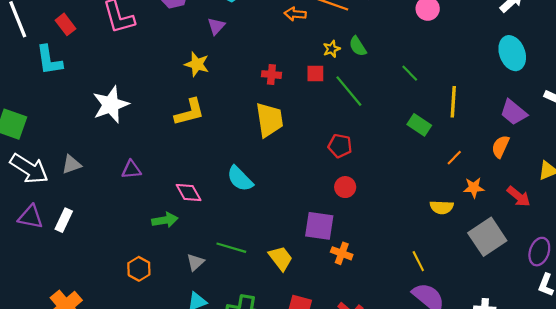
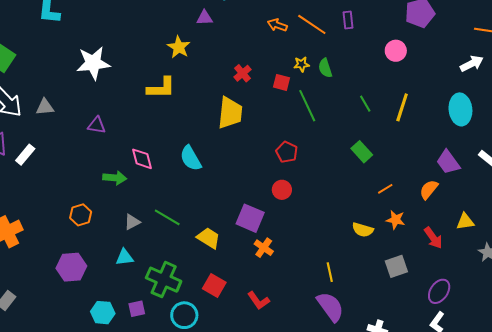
purple triangle: (216, 26) -> (205, 18), turned 30
red cross: (271, 75) -> (242, 73), turned 30
yellow line: (453, 102) -> (402, 107), moved
gray square: (487, 237) -> (396, 266), size x0.7
yellow trapezoid: (281, 258) -> (209, 238), turned -35

